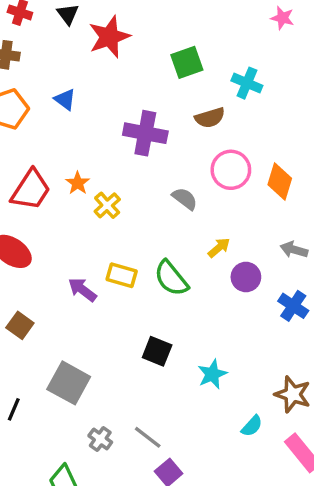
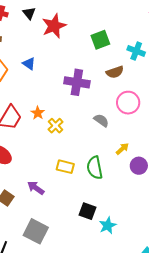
green semicircle: (171, 278) -> (95, 168), turned 30
purple arrow: (82, 290) -> (36, 188), moved
cyan star: (212, 374) -> (108, 225), moved

